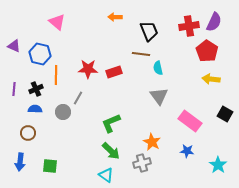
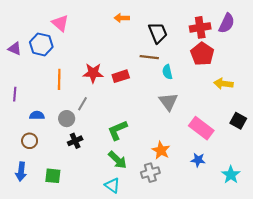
red pentagon: (207, 51) -> (202, 54), moved
blue hexagon: (40, 54) -> (41, 44), moved
black cross: (36, 89) -> (75, 141), moved

